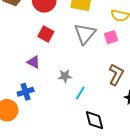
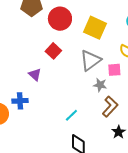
gray star: (65, 76) -> (100, 85), moved

